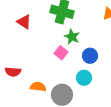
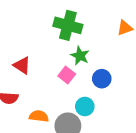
red triangle: (24, 22) -> (22, 65), moved
cyan circle: (84, 78) -> (85, 106), moved

